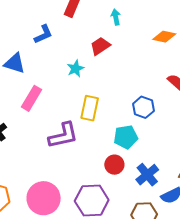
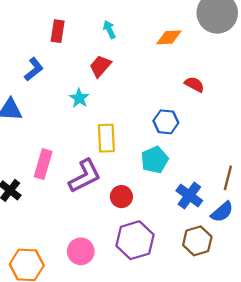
pink rectangle: (31, 98) -> (43, 164), moved
red circle: (114, 165) -> (121, 197), moved
pink circle: (44, 198) -> (81, 251), size x0.7

